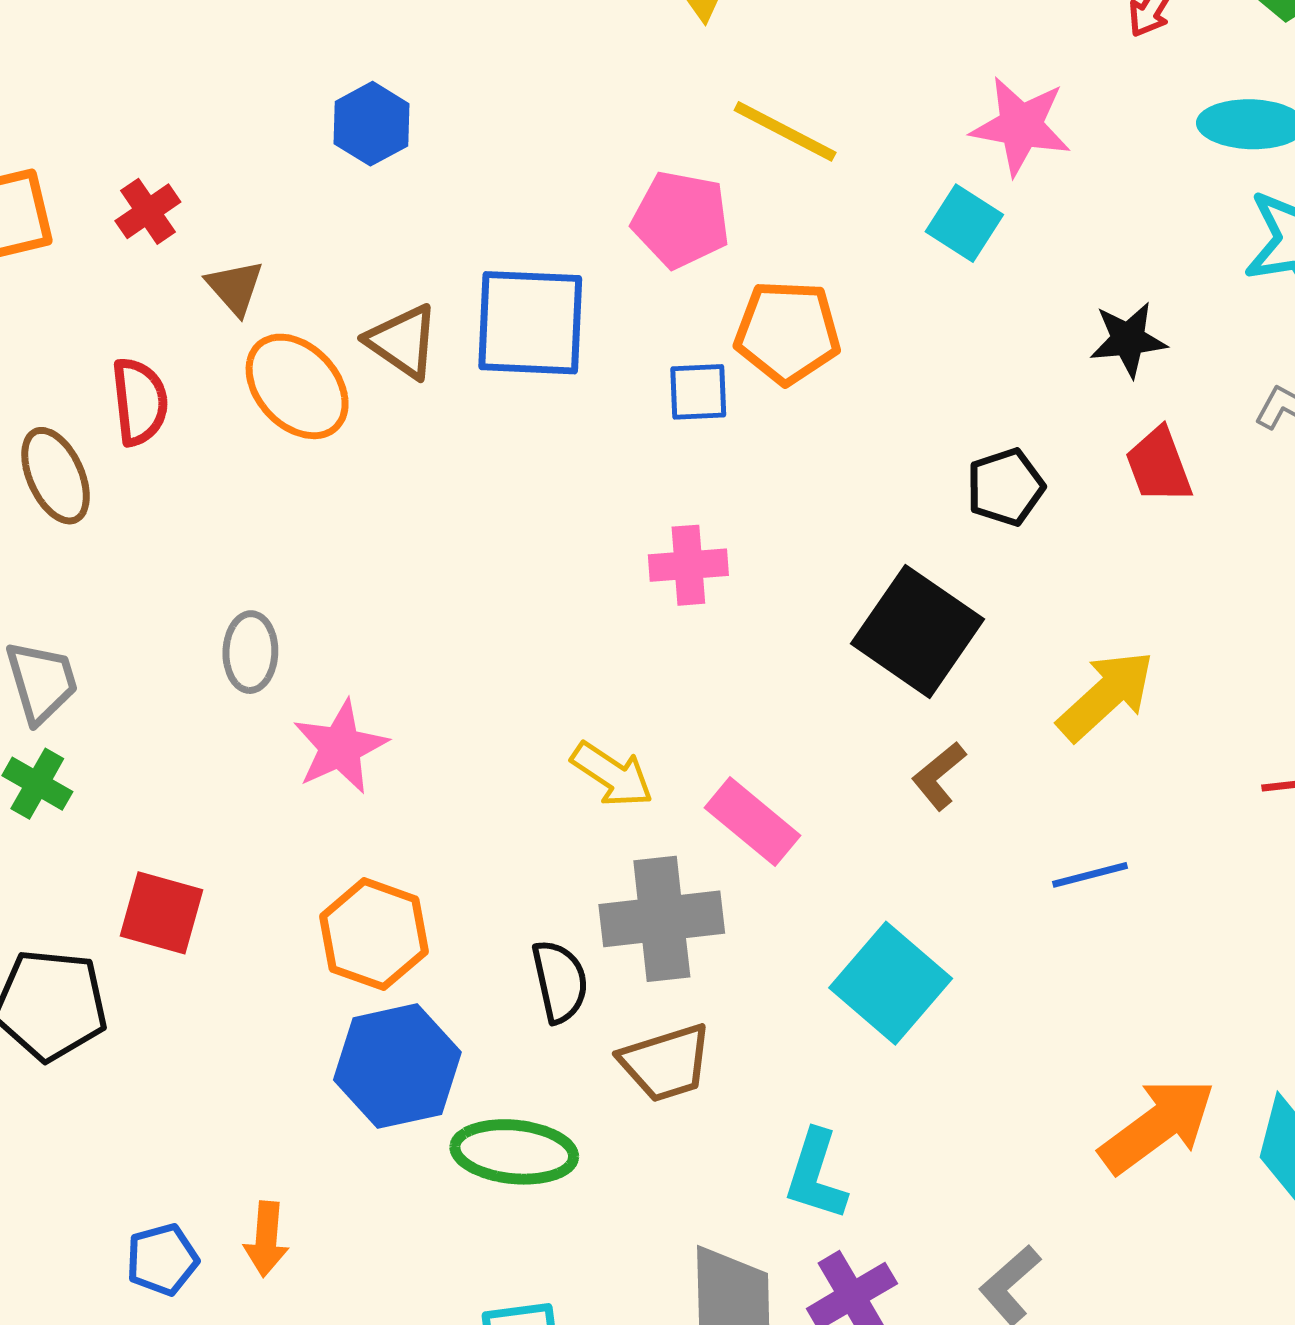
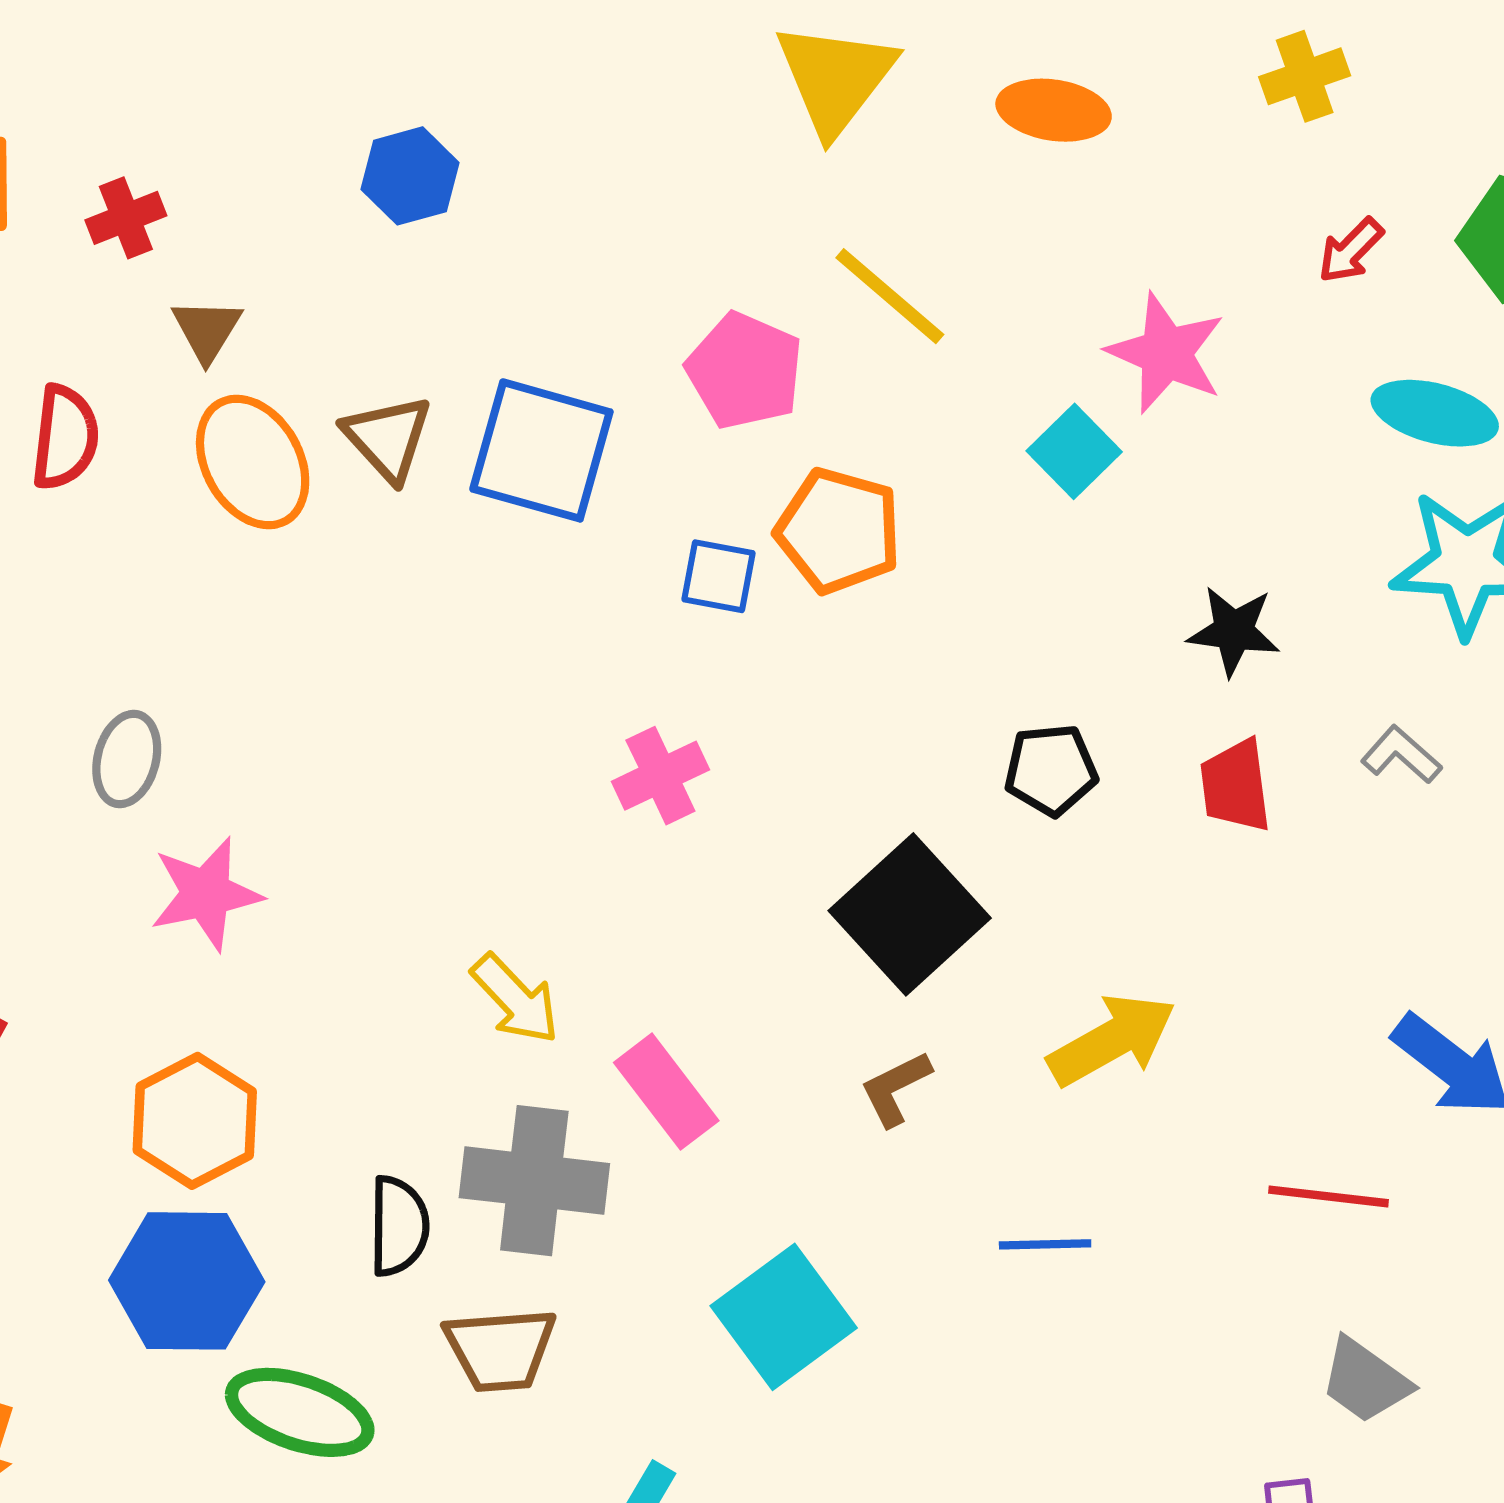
pink cross: (688, 565) -> (660, 776), turned -34

